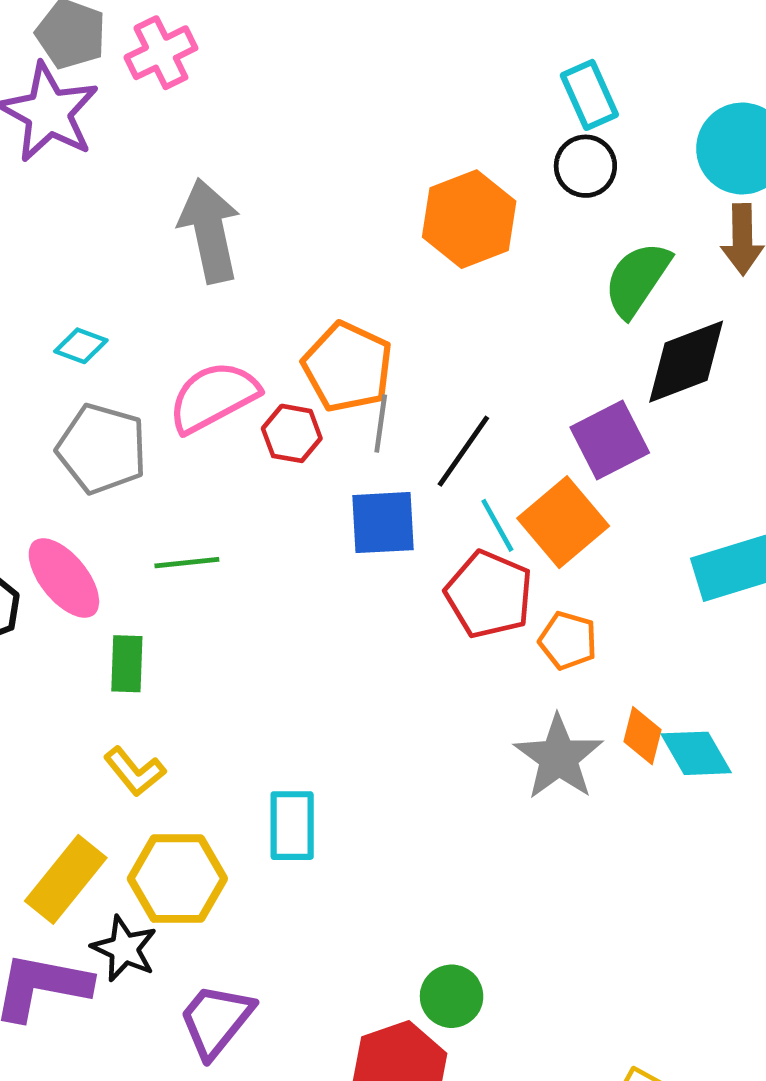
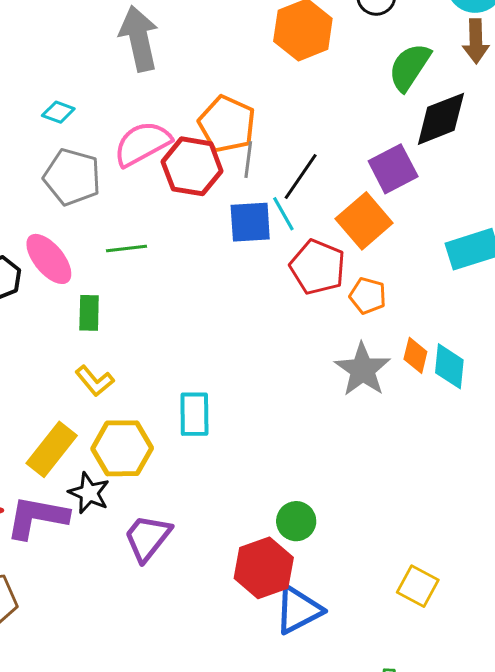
red hexagon: (292, 433) -> (192, 166), size x1.6
cyan line: (497, 525) -> (283, 214), moved
cyan diamond: (696, 753) -> (449, 366), turned 36

